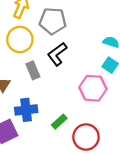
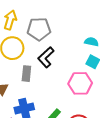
gray rectangle: (33, 70) -> (26, 74), turned 35

